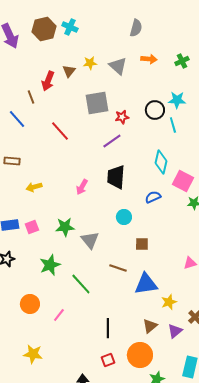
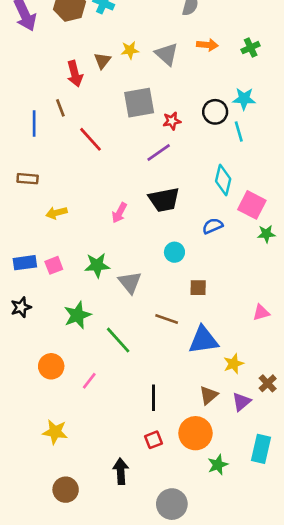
red arrow: (48, 81) -> (75, 74), turned -36
brown line: (31, 97) -> (60, 108), moved
blue line: (17, 119) -> (34, 124), turned 42
black trapezoid: (116, 177) -> (164, 200), turned -105

